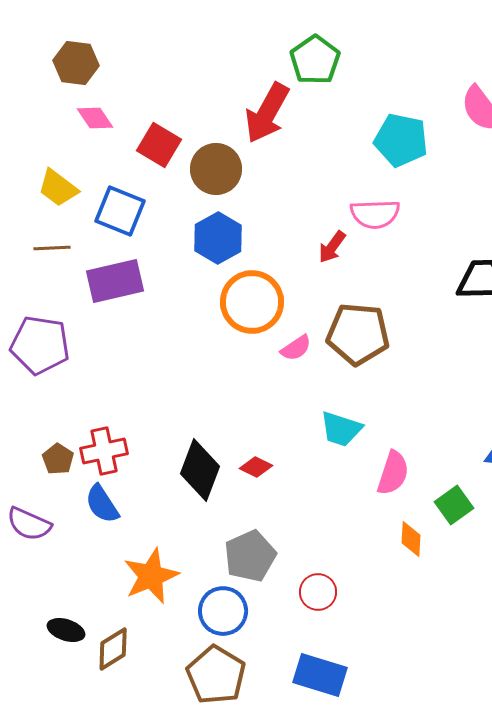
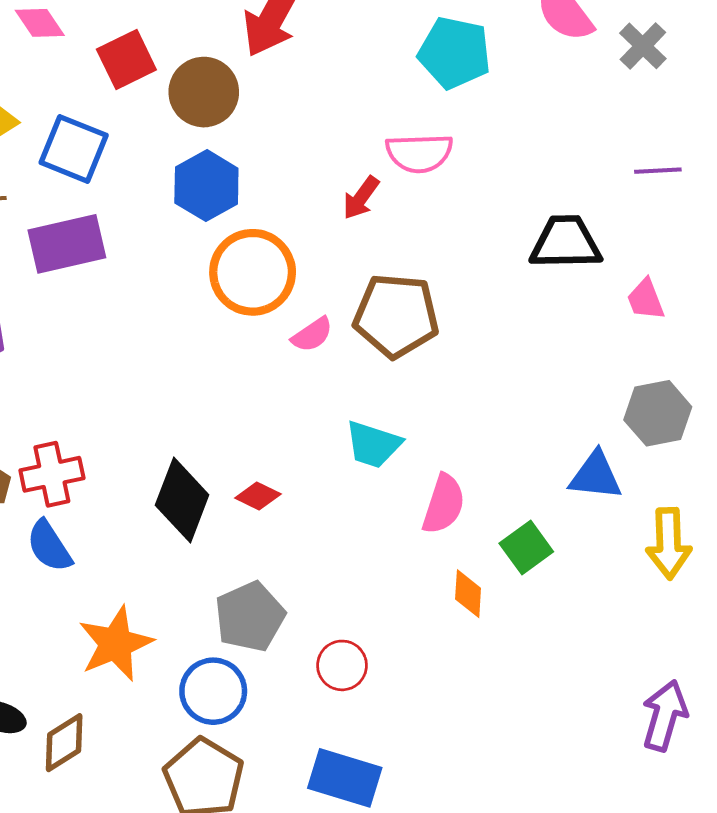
red square: (159, 145) -> (126, 60), turned 33

